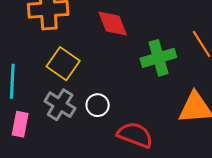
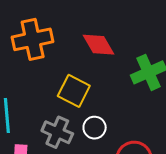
yellow square: (63, 64) -> (74, 91), moved

